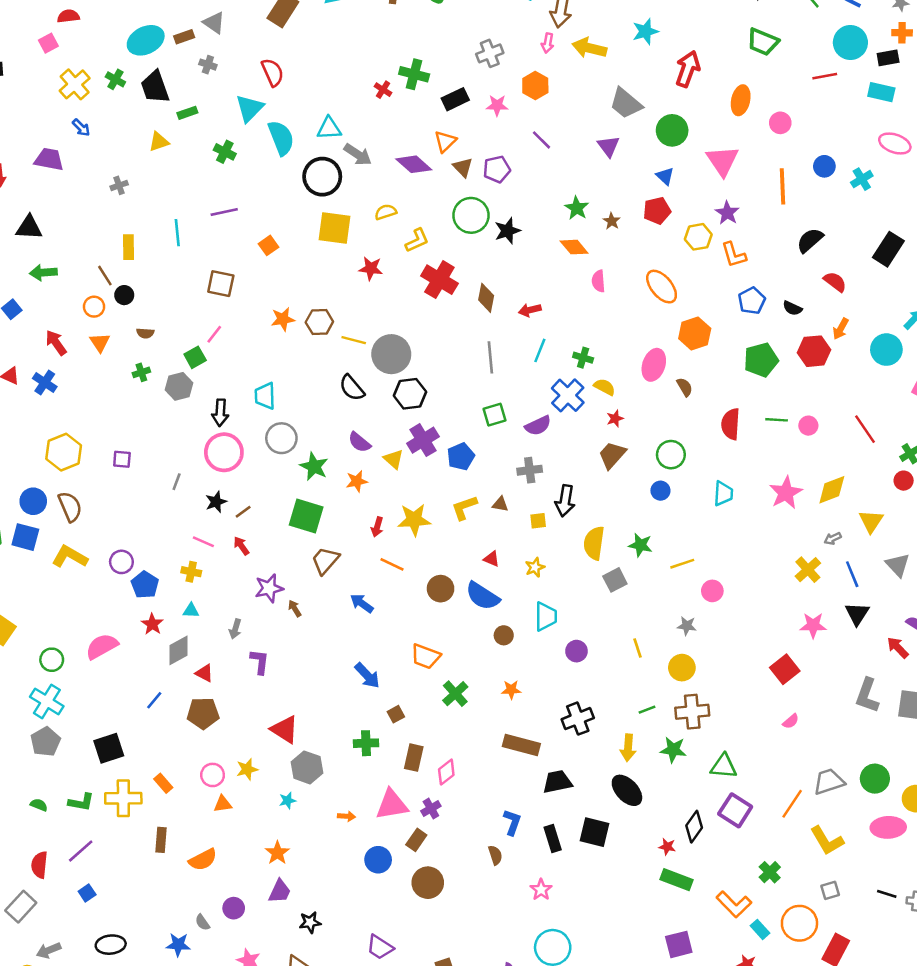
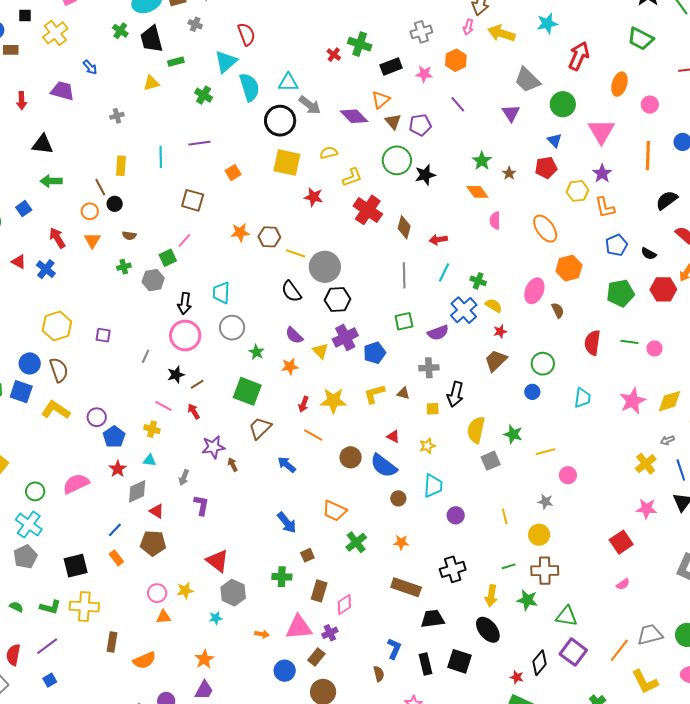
yellow cross: (75, 84) -> (55, 33), moved
green star: (314, 466) -> (256, 352), size x0.7
orange rectangle: (163, 783) -> (116, 558), moved

